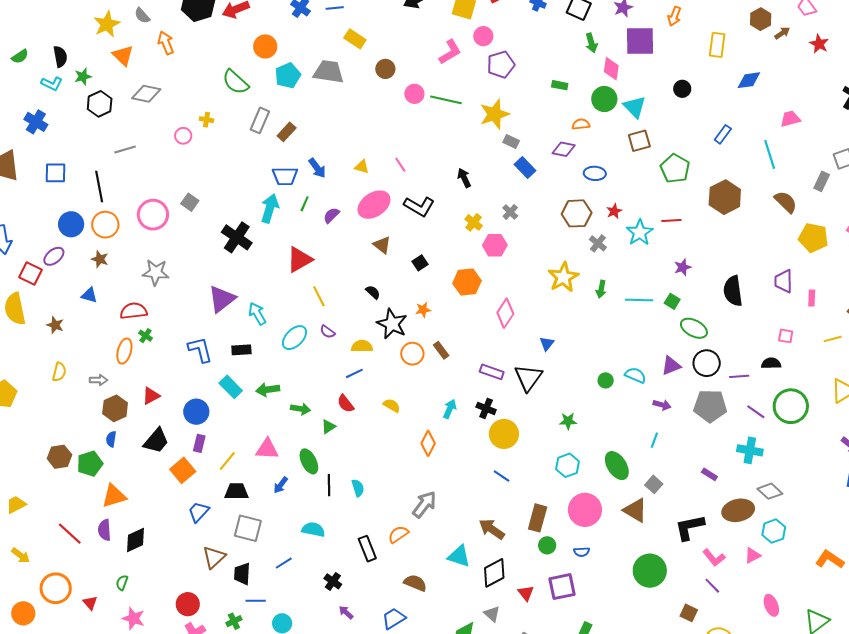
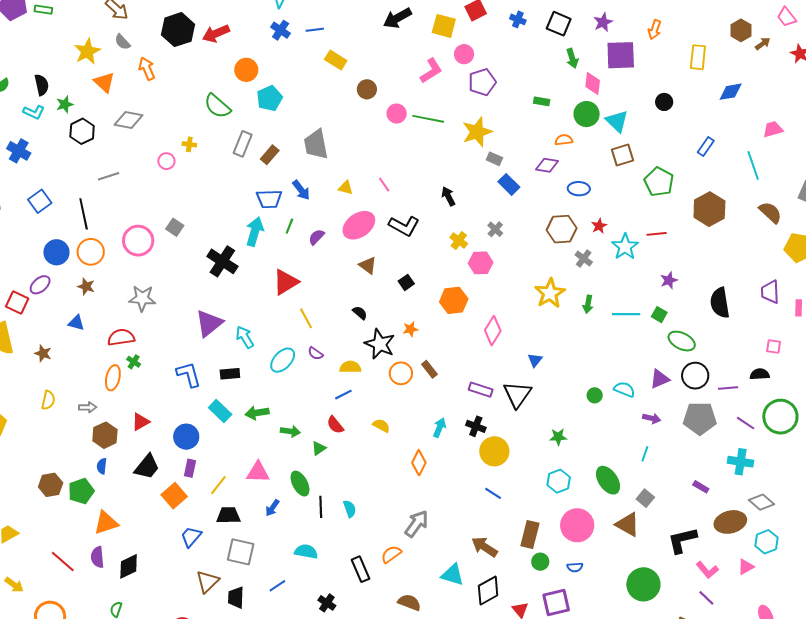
gray trapezoid: (329, 72) -> (316, 144), moved, turned -108
blue square: (55, 173) -> (40, 201), turned -35

